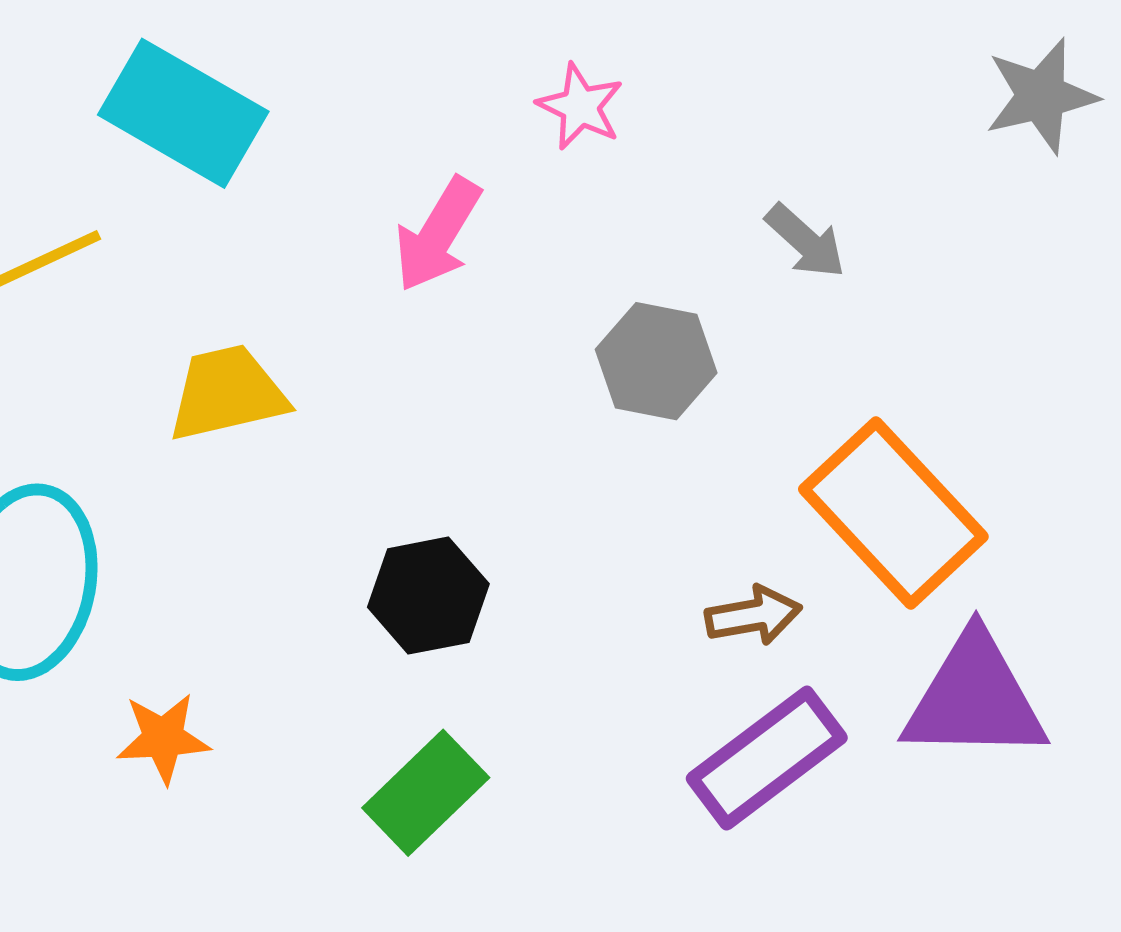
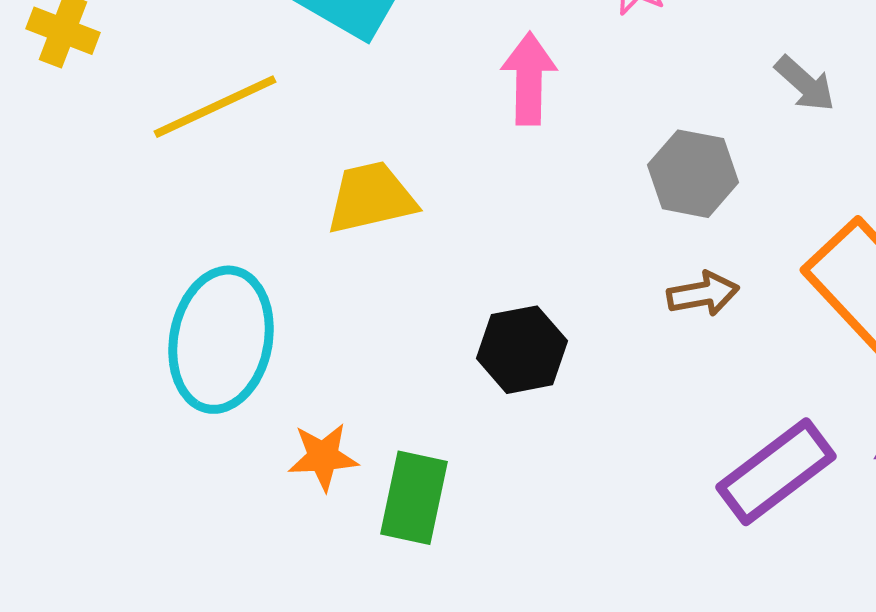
pink arrow: (438, 234) -> (529, 79), turned 150
brown arrow: (753, 616) -> (703, 294), moved
green rectangle: (426, 793) -> (414, 498), moved, turned -34

